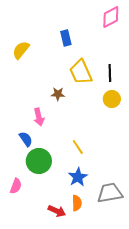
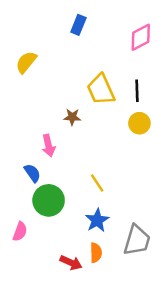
pink diamond: (111, 17) -> (141, 37), moved
blue rectangle: (66, 38) -> (78, 25), moved, turned 35
gray trapezoid: (110, 193) -> (137, 240), turned 116

